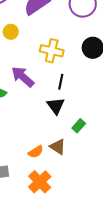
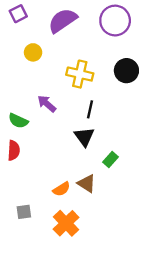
purple arrow: (23, 77) -> (47, 104), size x0.7

